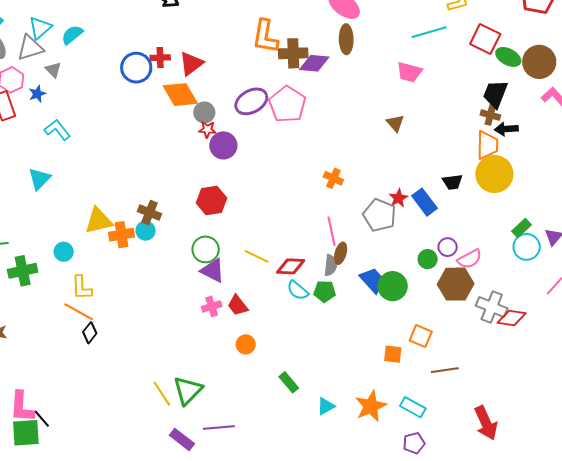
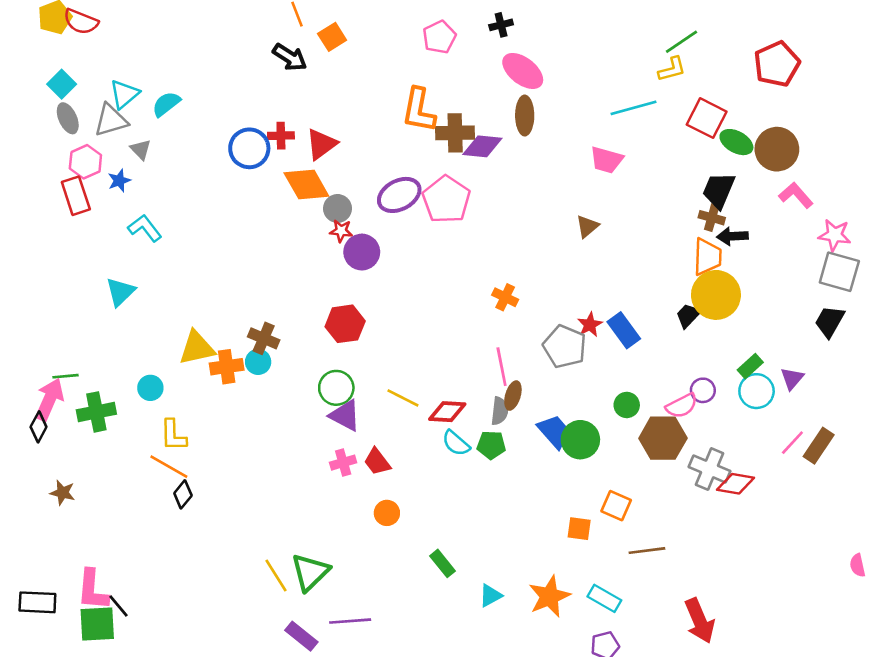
brown triangle: (395, 123) -> (587, 226), turned 30
black trapezoid: (452, 182) -> (688, 315), moved, turned 140
purple circle: (448, 247) -> (703, 390), moved

